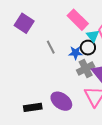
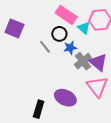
black circle: (88, 48) -> (59, 34), moved
black rectangle: (33, 107) -> (39, 109), turned -54

